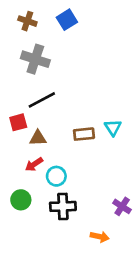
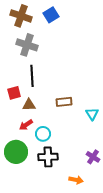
brown cross: (27, 21) -> (21, 16), size x1.5
black line: (42, 100) -> (32, 76), turned -65
cyan triangle: (113, 128) -> (92, 114), moved
green circle: (21, 200) -> (16, 152), size x1.5

